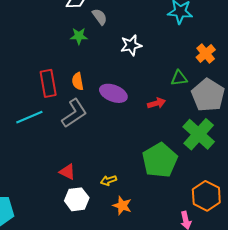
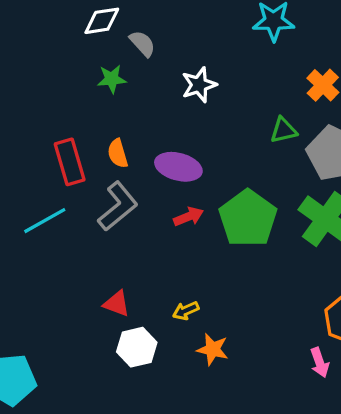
red arrow: (156, 103) -> (188, 217), moved
green pentagon: (160, 160) -> (248, 218), moved

